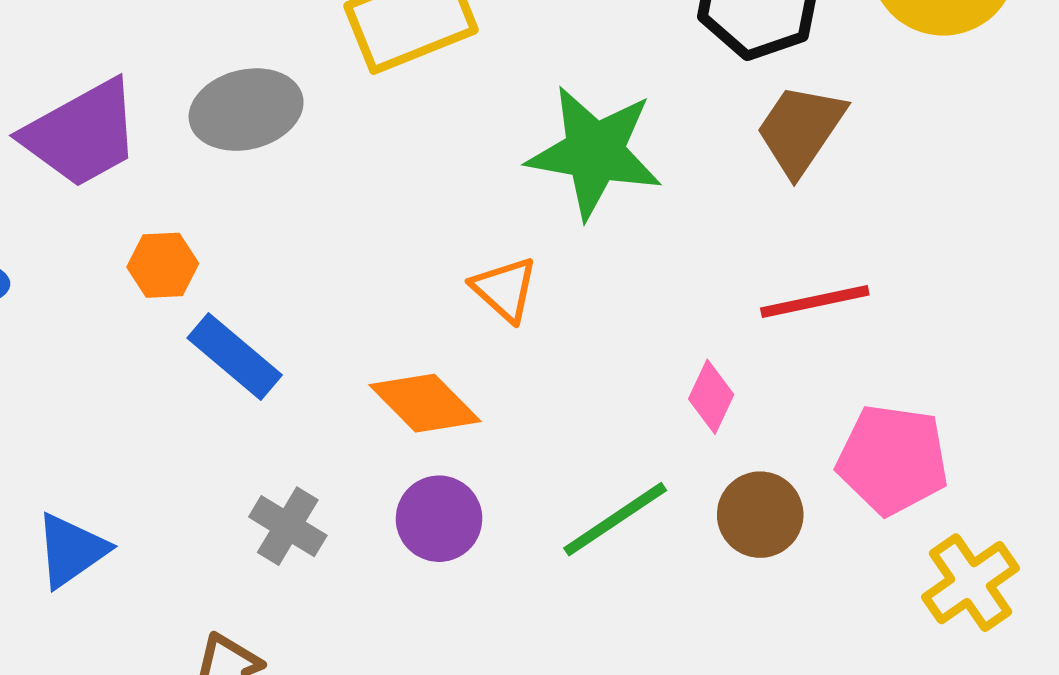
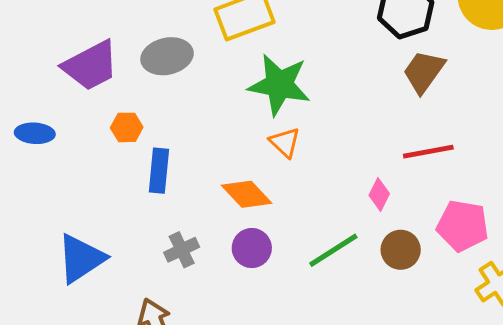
green star: (595, 152) -> (279, 85), moved
blue rectangle: (235, 357) -> (159, 171), turned 54
gray cross: (288, 526) -> (182, 250), turned 32
blue triangle: (71, 550) -> (81, 258), size x1.4

